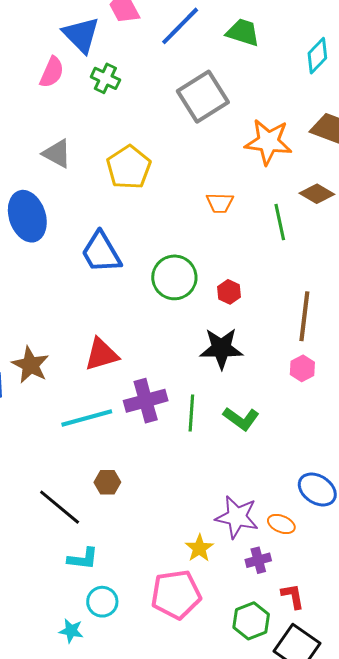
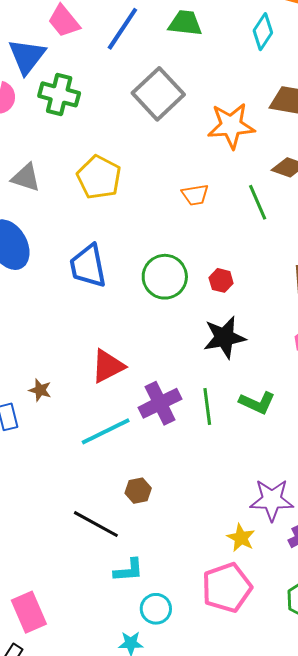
blue triangle: (81, 35) -> (27, 56), turned 33
green cross: (105, 78) -> (59, 94), size x1.4
blue trapezoid: (101, 252) -> (88, 266), turned 30
brown star: (30, 365) -> (40, 390), size x0.6

